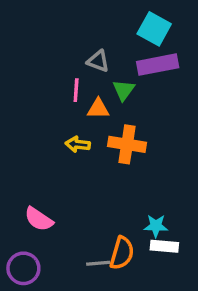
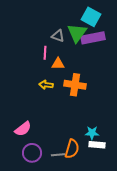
green triangle: (124, 90) -> (77, 33), moved, size x1.5
pink semicircle: (39, 219) -> (23, 129), turned -72
purple circle: (23, 268) -> (32, 153), moved

